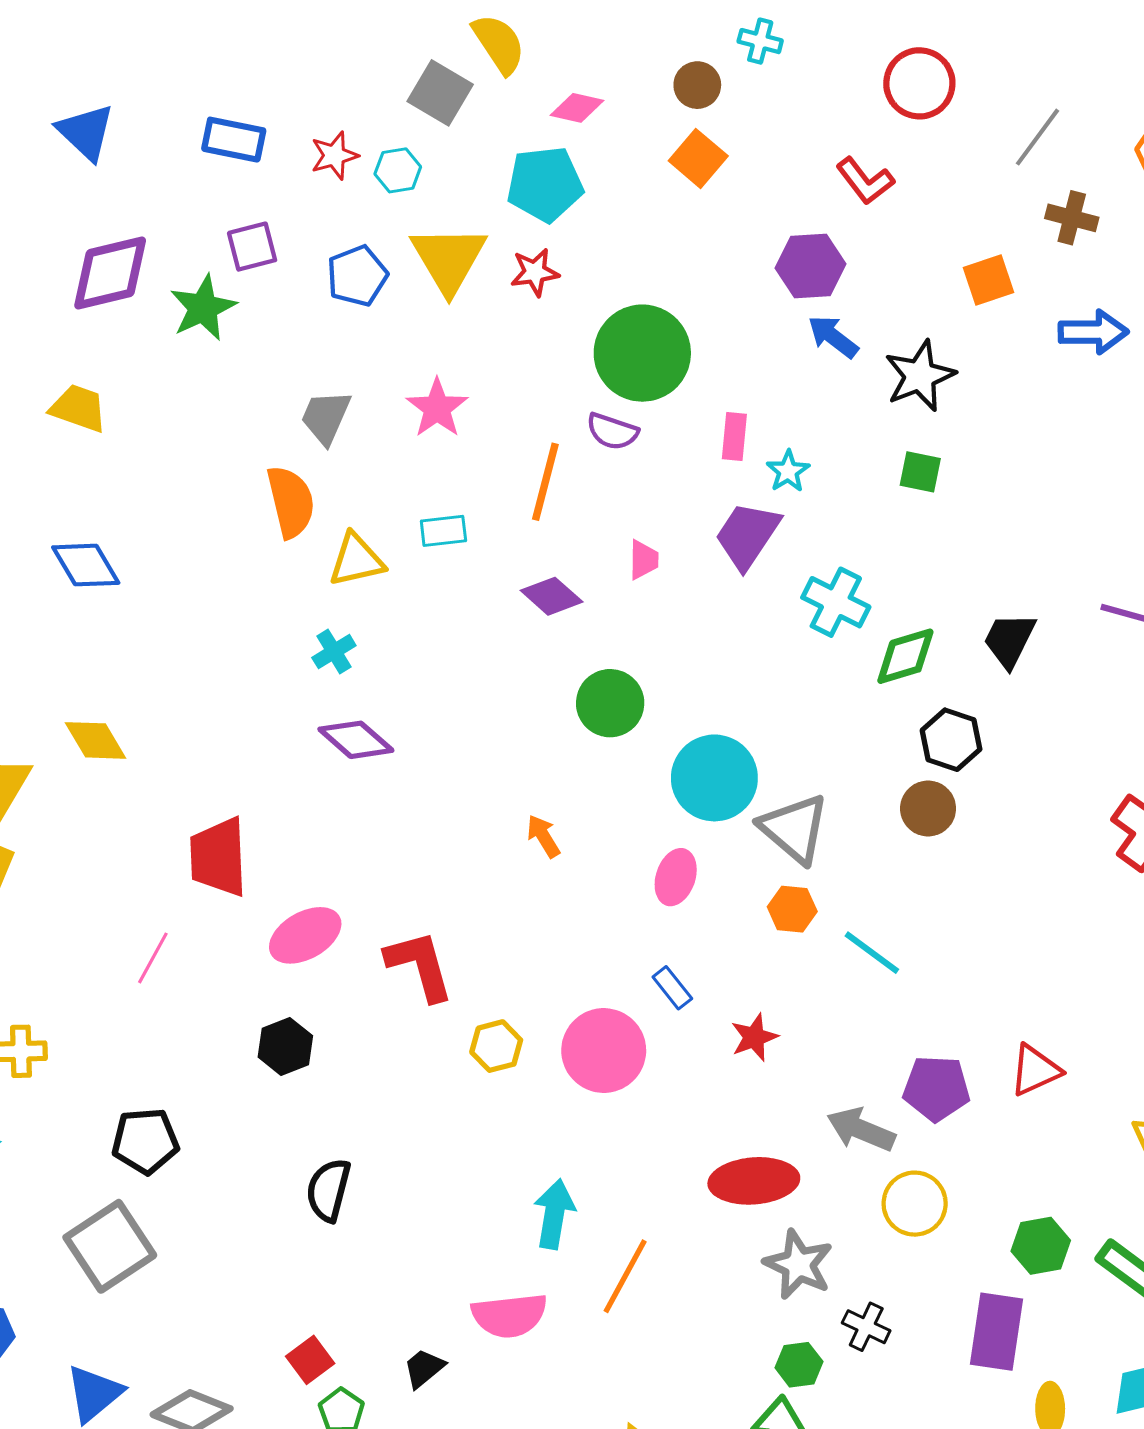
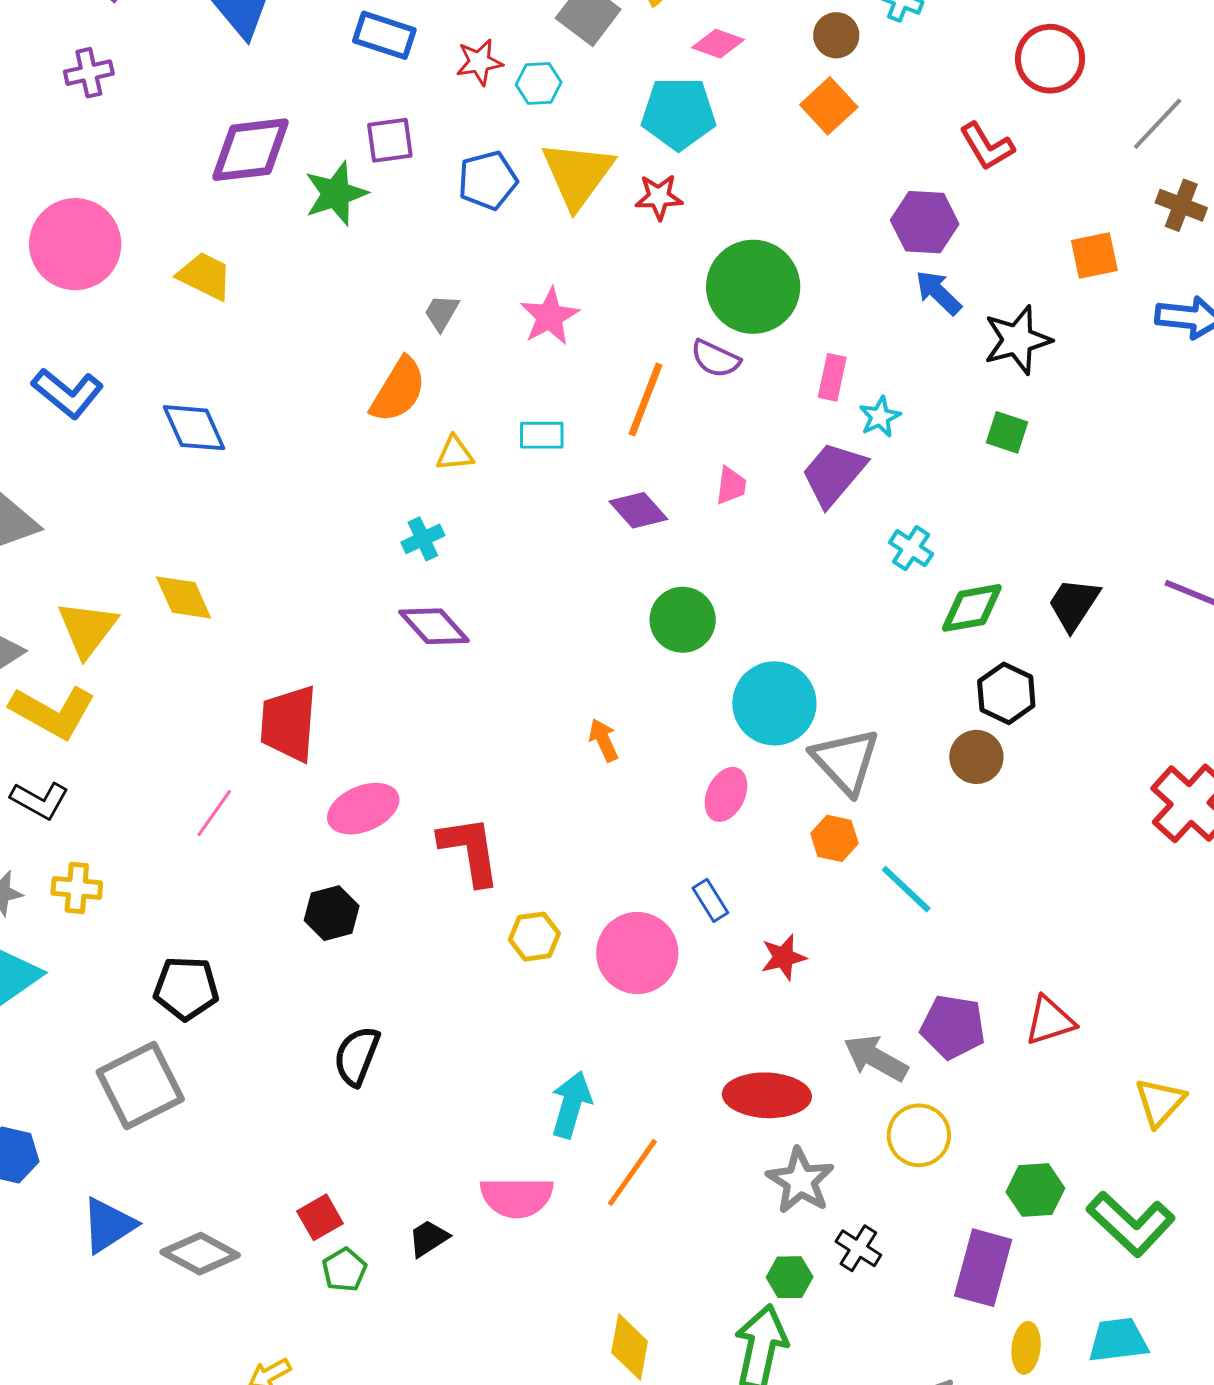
gray trapezoid: (326, 417) -> (441, 313), size x0.7
orange semicircle: (291, 502) -> (398, 390), turned 38
yellow triangle: (356, 560) -> (455, 453), size x0.7
cyan cross: (836, 602) -> (911, 548), size x0.7

